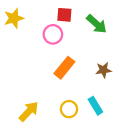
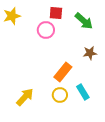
orange rectangle: (64, 68) -> (63, 72), moved
brown star: (103, 70) -> (90, 53), moved

